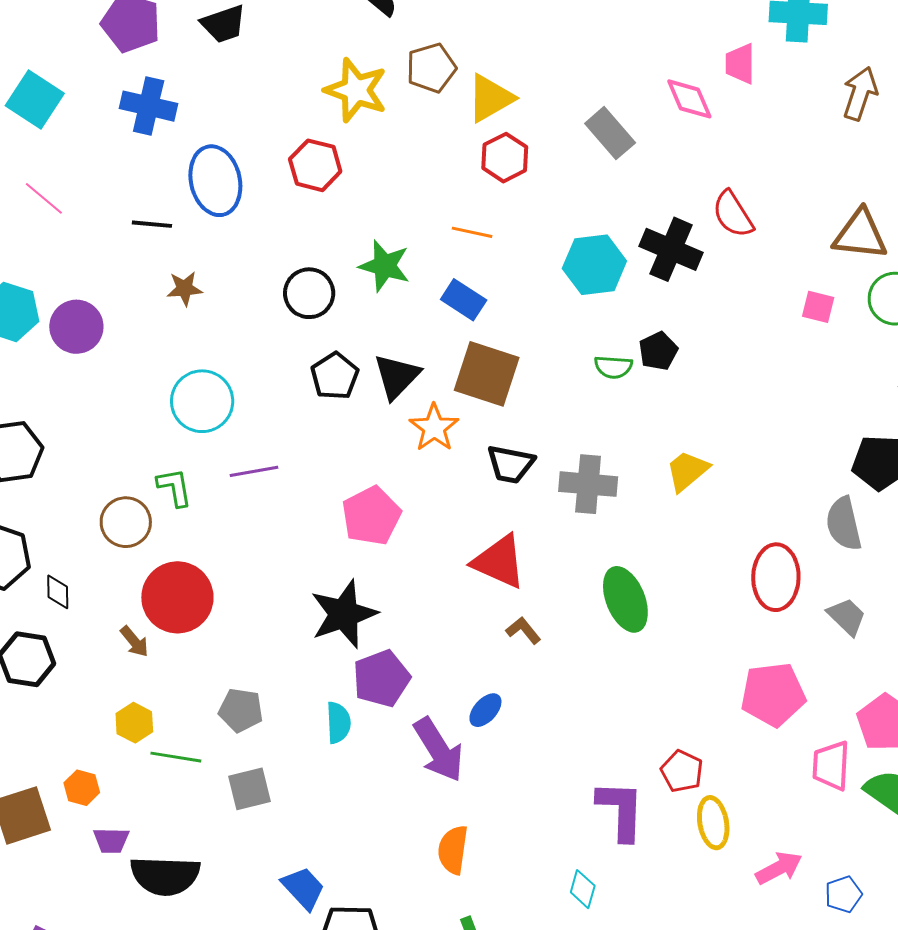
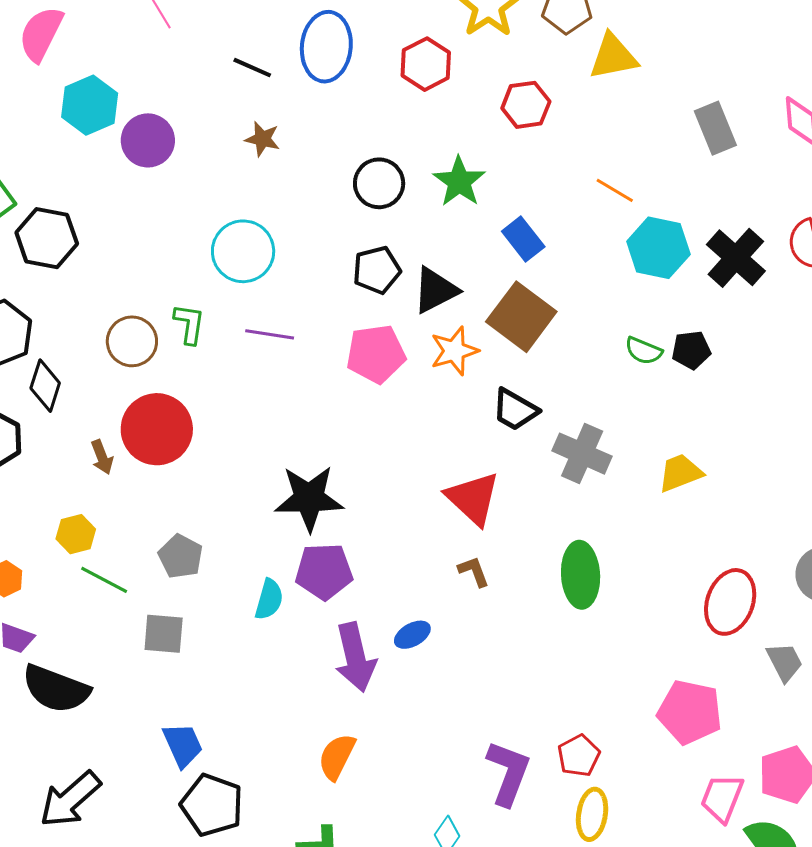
red hexagon: (505, 158) -> (526, 105), moved
orange line: (472, 232) -> (615, 190), moved
pink pentagon: (371, 516) -> (376, 354), moved
black diamond: (58, 592) -> (45, 386), size x1.4

